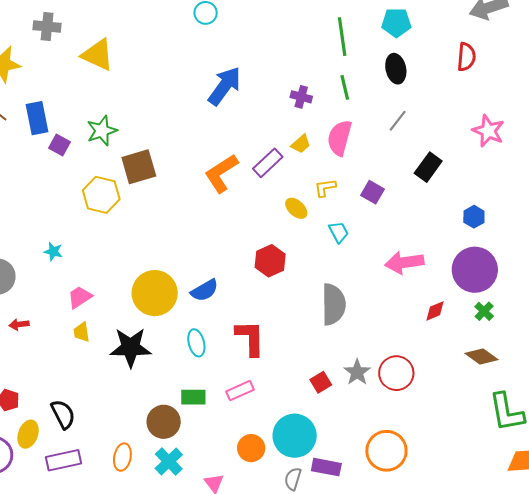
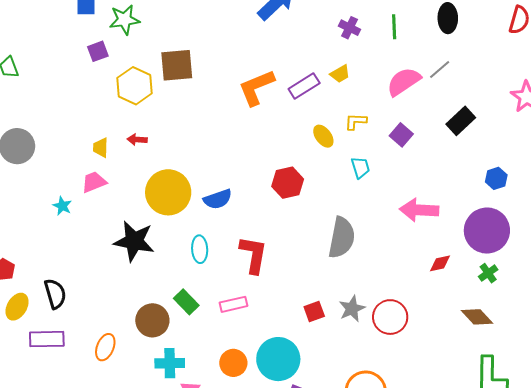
green star: (102, 131) -> (124, 20), moved
pink semicircle: (339, 138) -> (404, 82), moved, turned 30
purple square: (59, 145) -> (98, 51), moved, turned 30
cyan star: (53, 251) -> (62, 206), moved
red arrow: (19, 324) -> (137, 140), moved
yellow trapezoid: (82, 332) -> (101, 148), moved
green rectangle: (193, 397) -> (186, 302), turned 35
cyan cross: (169, 462) -> (170, 363), moved, turned 32

